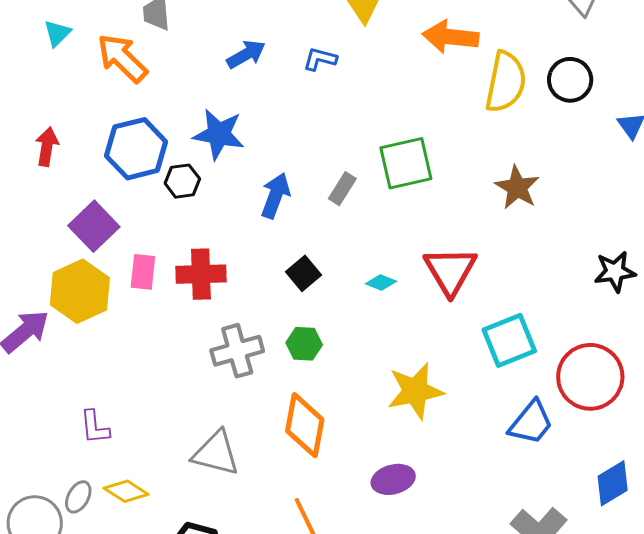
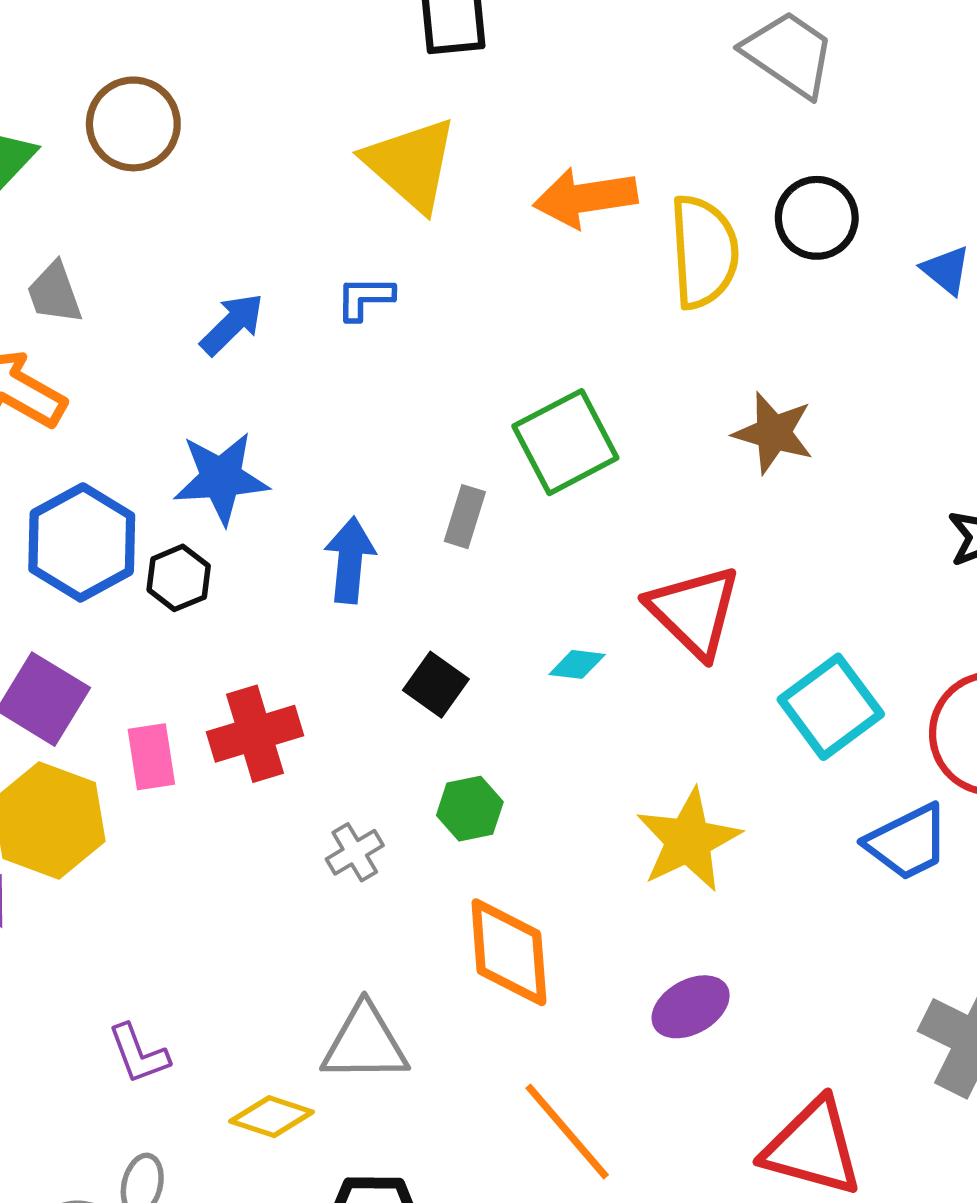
gray cross: (237, 351) -> (355, 852), size x0.6
blue trapezoid: (531, 423) -> (907, 842), turned 39
yellow diamond: (126, 491) -> (272, 1117), moved

